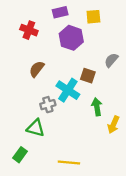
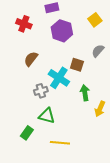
yellow square: (93, 17) -> (95, 20), moved, turned -32
green triangle: (36, 128) -> (47, 116), moved
green rectangle: (20, 155) -> (27, 133), moved

